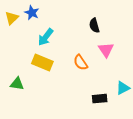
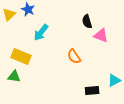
pink triangle: (106, 50) -> (101, 35), moved, turned -35
yellow rectangle: (42, 63) -> (21, 56), moved

